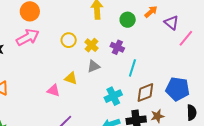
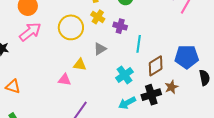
yellow circle: (69, 40) -> (71, 27), size x1.6
yellow cross: (91, 45) -> (98, 17), moved

